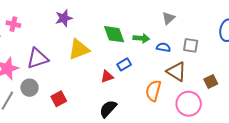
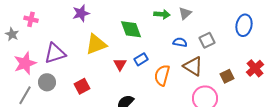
green arrow: (141, 38) -> (162, 14), moved
gray square: (191, 45) -> (207, 40), turned -35
red triangle: (107, 77) -> (120, 64), moved, turned -40
orange semicircle: (153, 91) -> (162, 75), moved
red square: (59, 99) -> (82, 86), moved

